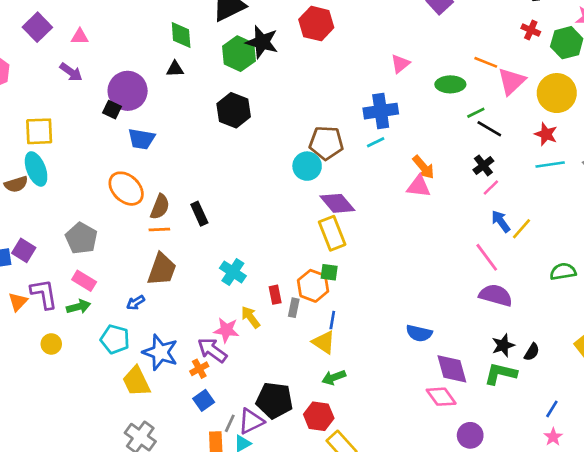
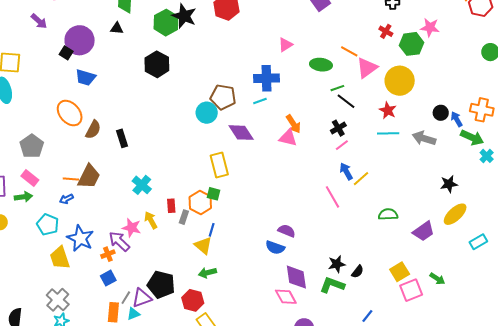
purple diamond: (337, 203) -> (241, 133), moved
orange line: (159, 230) -> (71, 179), moved
purple semicircle: (496, 295) -> (287, 231), moved, size x0.7

